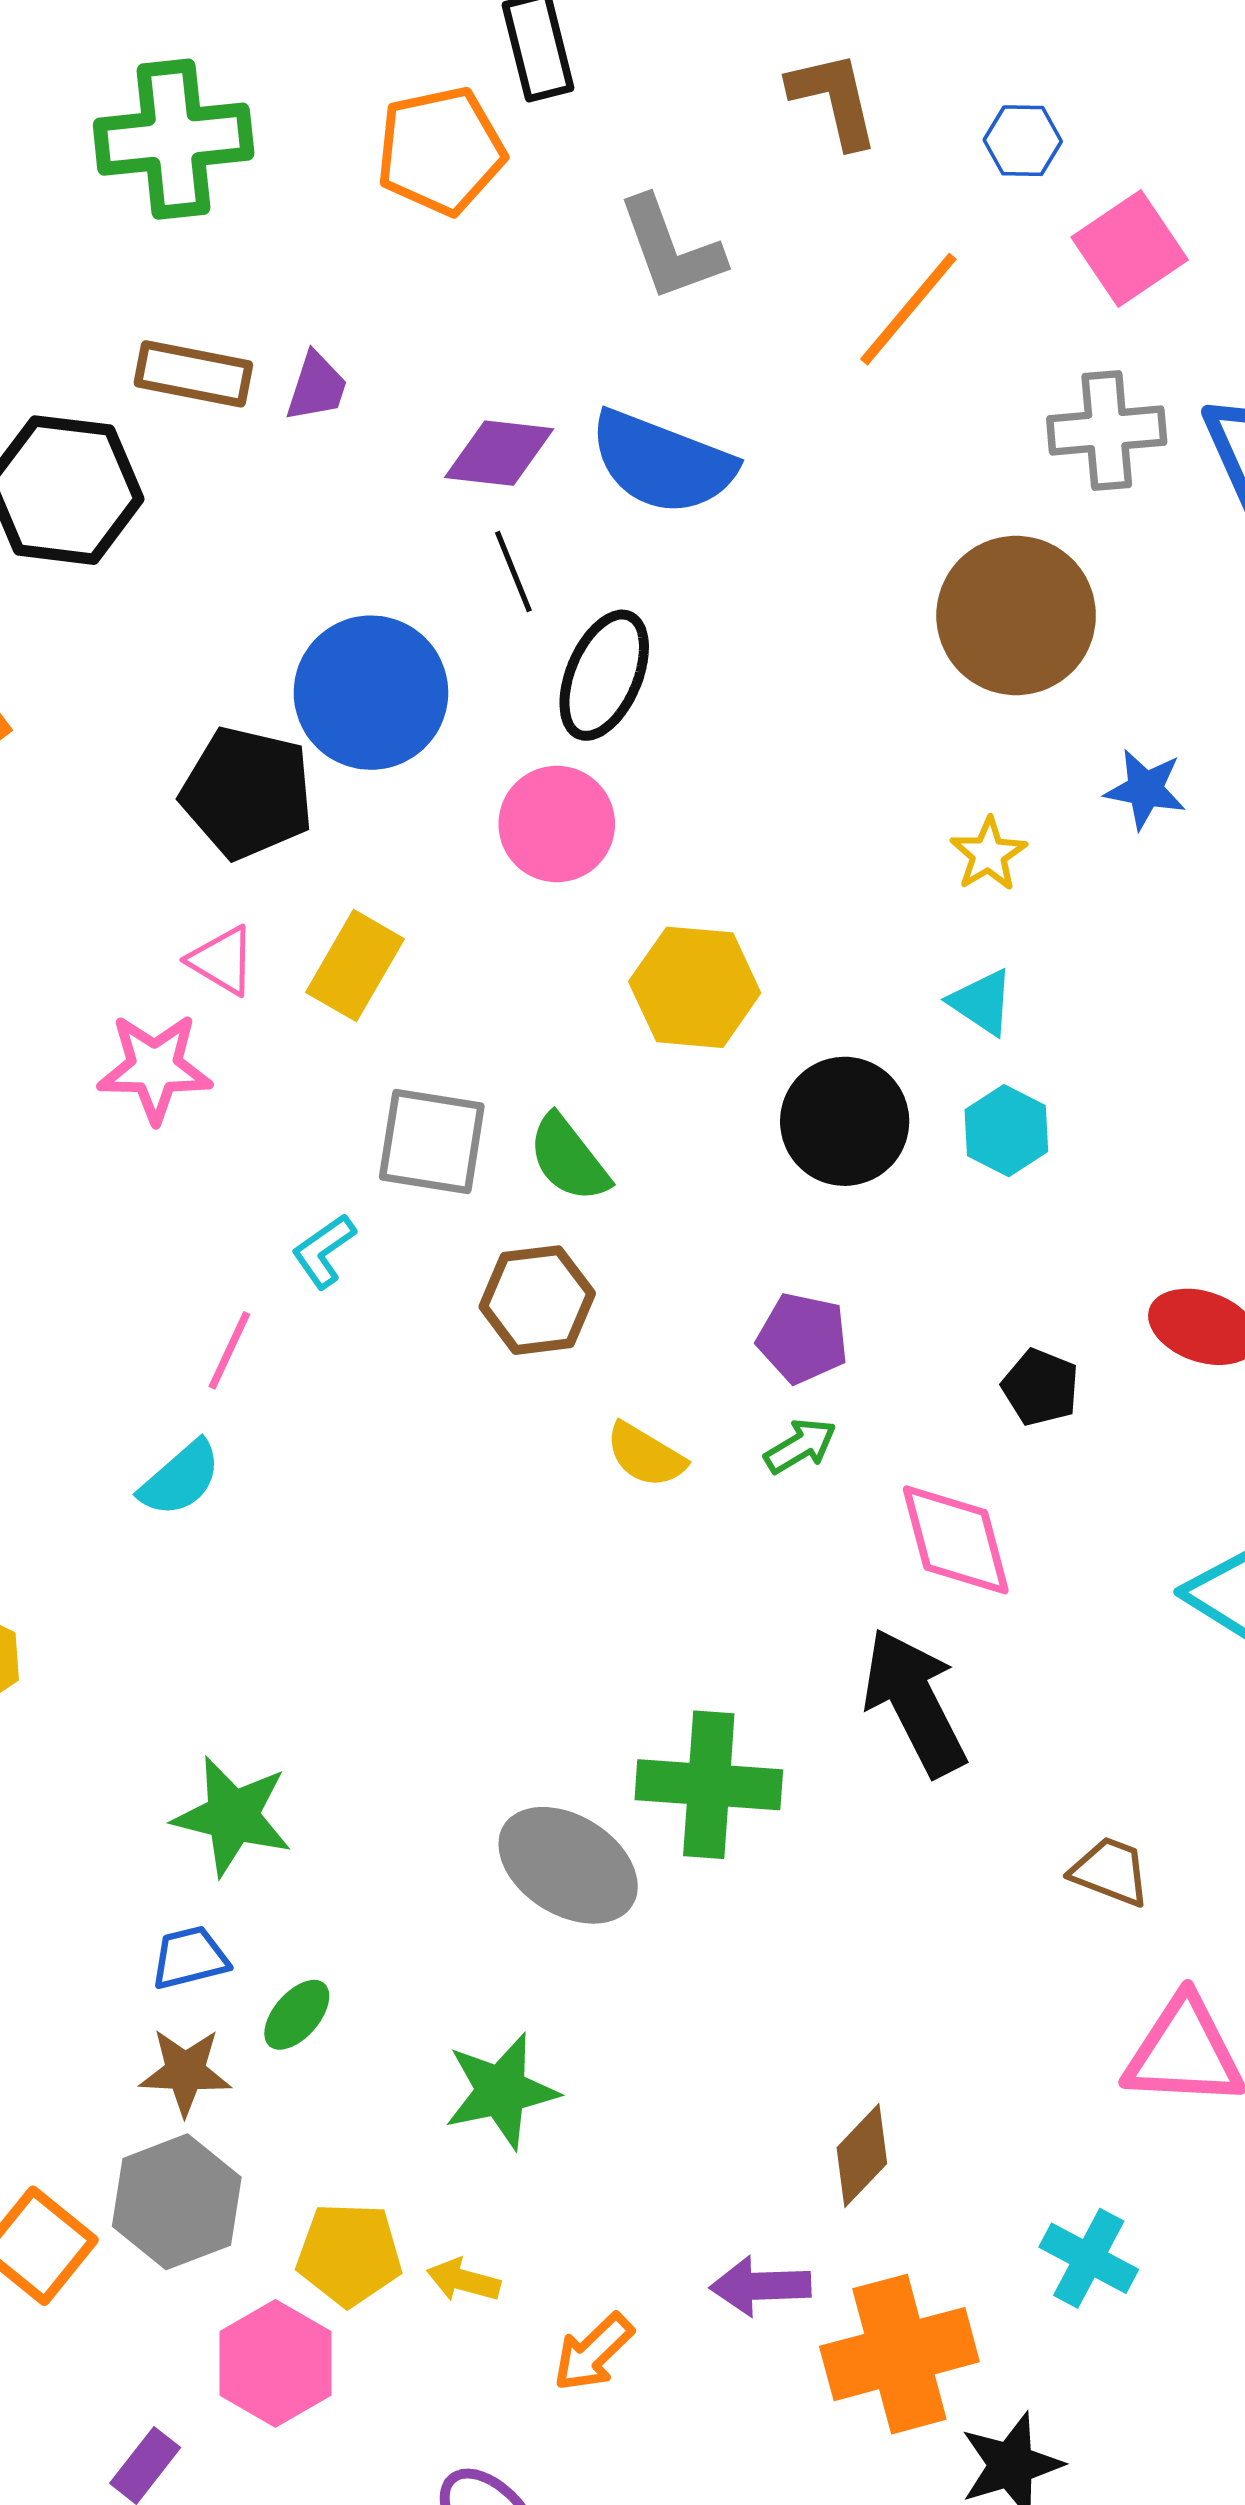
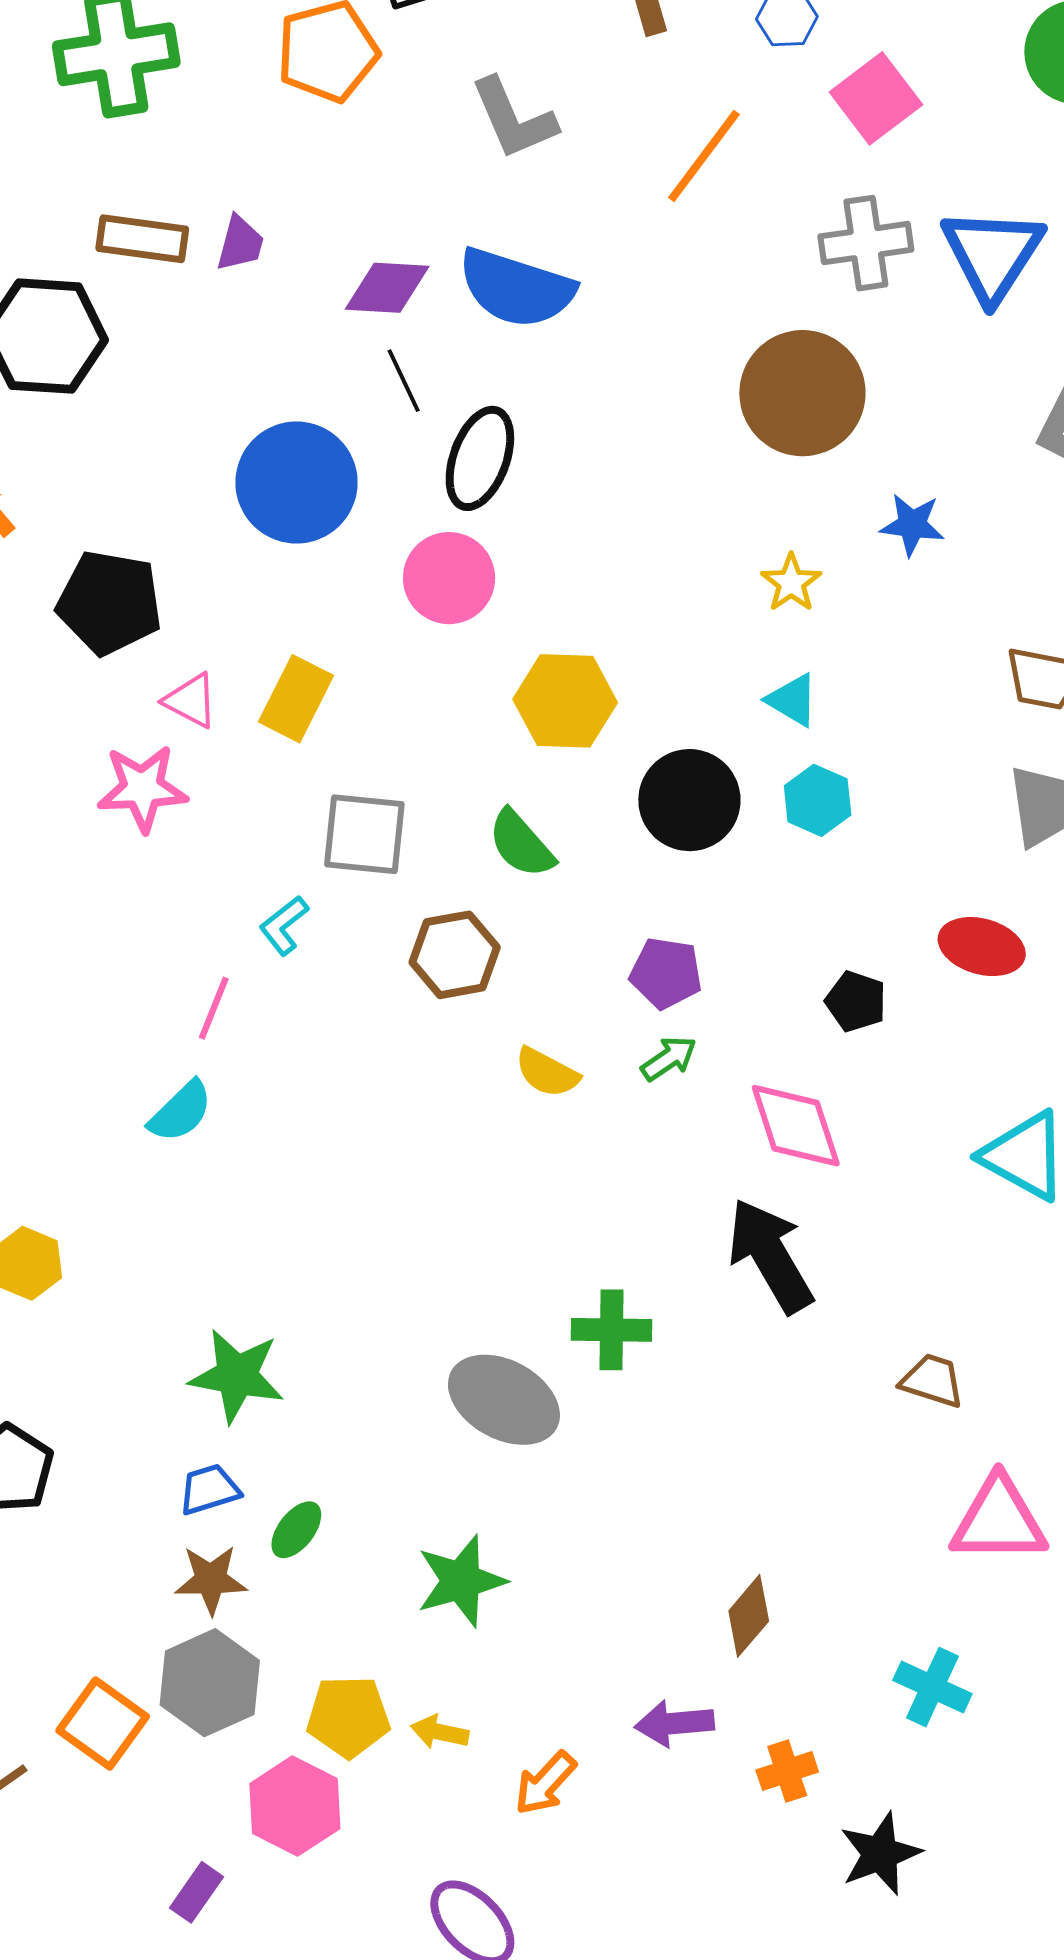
black pentagon: (247, 793) -> (109, 603), moved
green semicircle: (569, 1158) -> (521, 844), moved
green cross: (709, 1785) -> (611, 1330), size x0.7
orange cross: (899, 2354) -> (787, 1771), size x0.5

